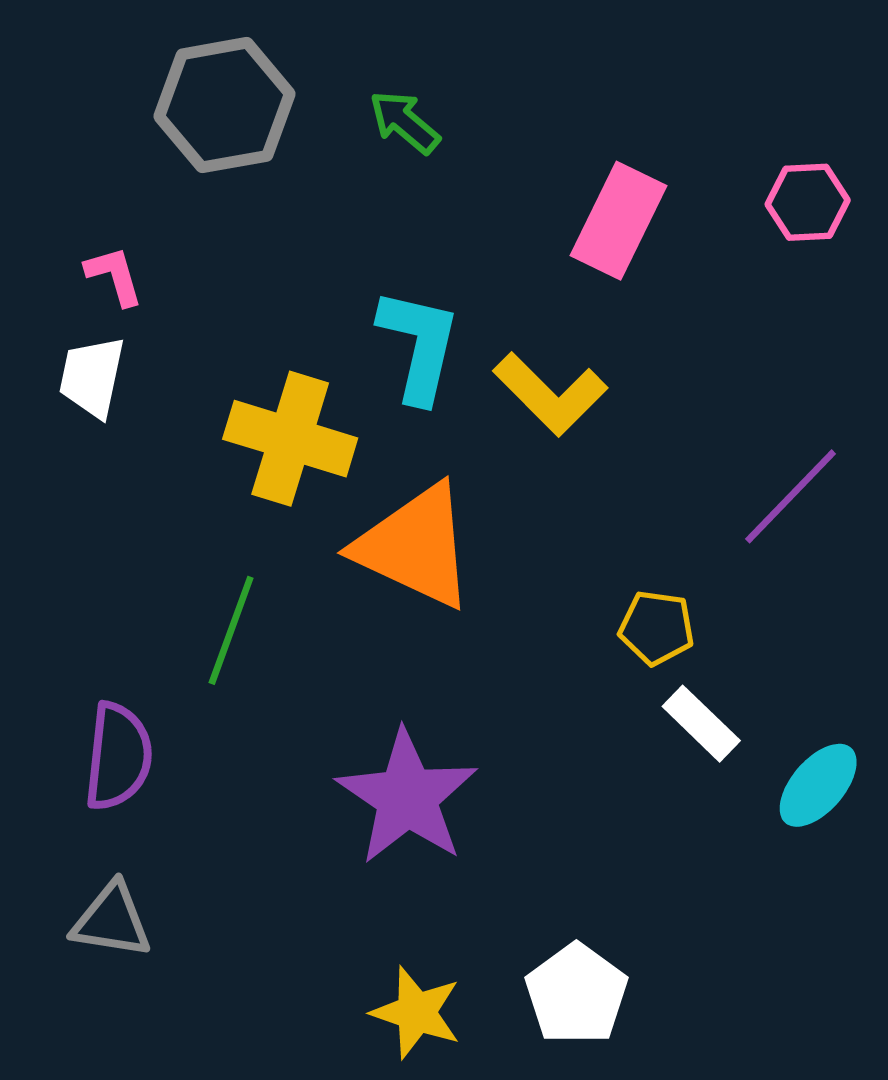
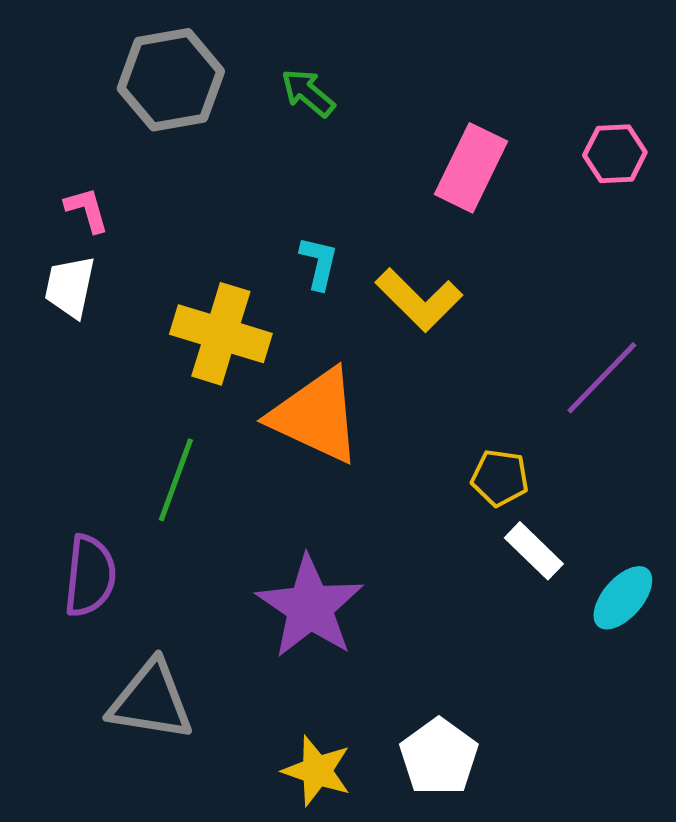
cyan L-shape: (419, 345) -> (319, 263), size x0.6
gray triangle: (112, 921) -> (151, 701), moved, size x1.4

